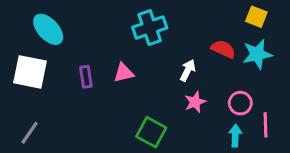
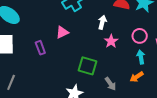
purple rectangle: (86, 77) -> (40, 48), moved

